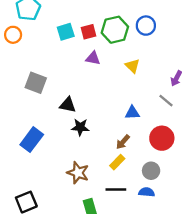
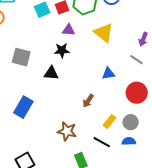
yellow triangle: (132, 66) -> (104, 33), size x1.5
black star: (80, 127) -> (62, 50), moved
brown arrow: (123, 142) -> (88, 101), moved
yellow rectangle: (117, 162) -> (109, 122), moved
black line: (116, 189) -> (102, 142), turned 36

